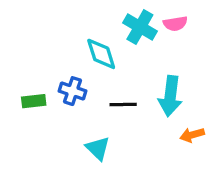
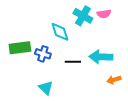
cyan arrow: (170, 96) -> (101, 57), turned 85
green rectangle: (34, 101) -> (20, 48), moved, size x1.5
cyan triangle: (98, 148) -> (46, 88), moved

